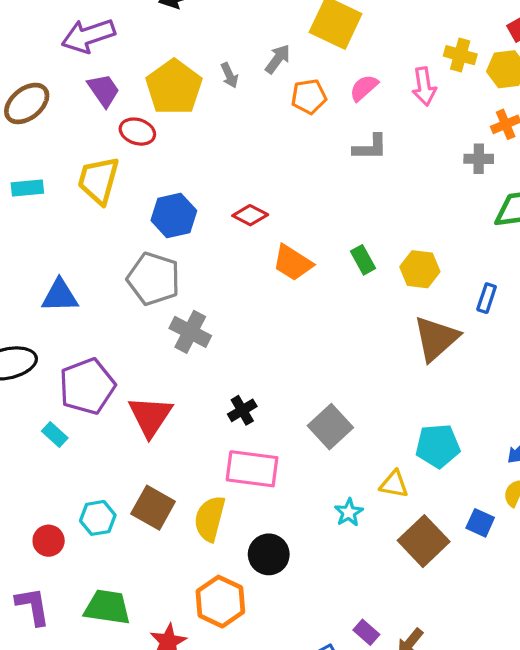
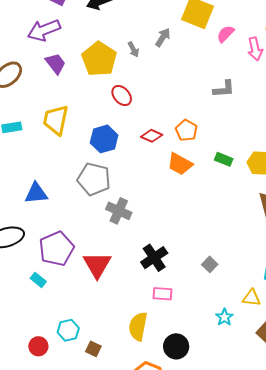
pink semicircle: (364, 88) -> (226, 34), moved
orange pentagon: (309, 97) -> (186, 130), moved, turned -30
red ellipse: (137, 132) -> (122, 95), moved, turned 35
green rectangle: (363, 260) -> (224, 159), turned -36
black cross: (242, 410) -> (154, 258), size x1.5
gray square: (330, 427) -> (210, 264), size x0.6
pink rectangle: (252, 469) -> (162, 294), size x0.6
brown square: (153, 508) -> (93, 349), moved, size x0.6

